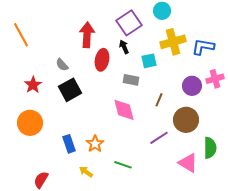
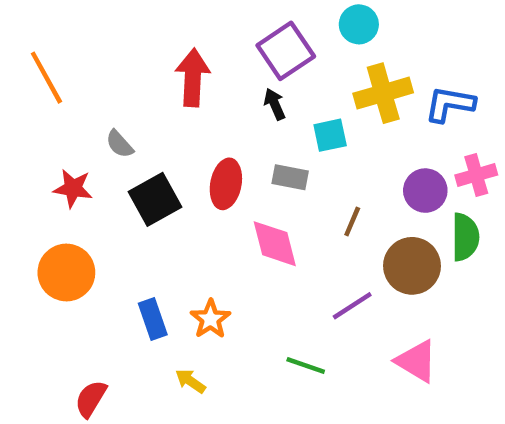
red ellipse: (102, 60) -> (226, 184), moved
gray semicircle: (62, 65) -> (120, 144), moved
red star: (33, 85) -> (73, 188), turned -30
green semicircle: (210, 148) -> (465, 237), moved
green line: (123, 165) -> (306, 366), moved

